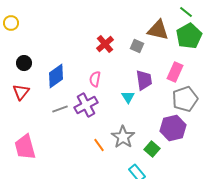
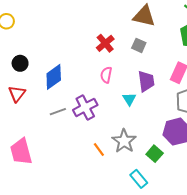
brown triangle: (158, 30) -> (144, 16), moved
pink semicircle: (95, 79) -> (106, 75), moved

